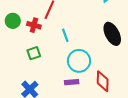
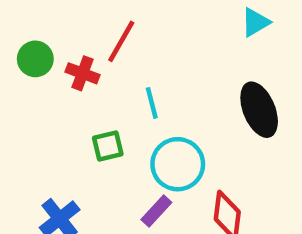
green square: (34, 53) -> (108, 146), moved
purple rectangle: (72, 82) -> (156, 211), turned -48

